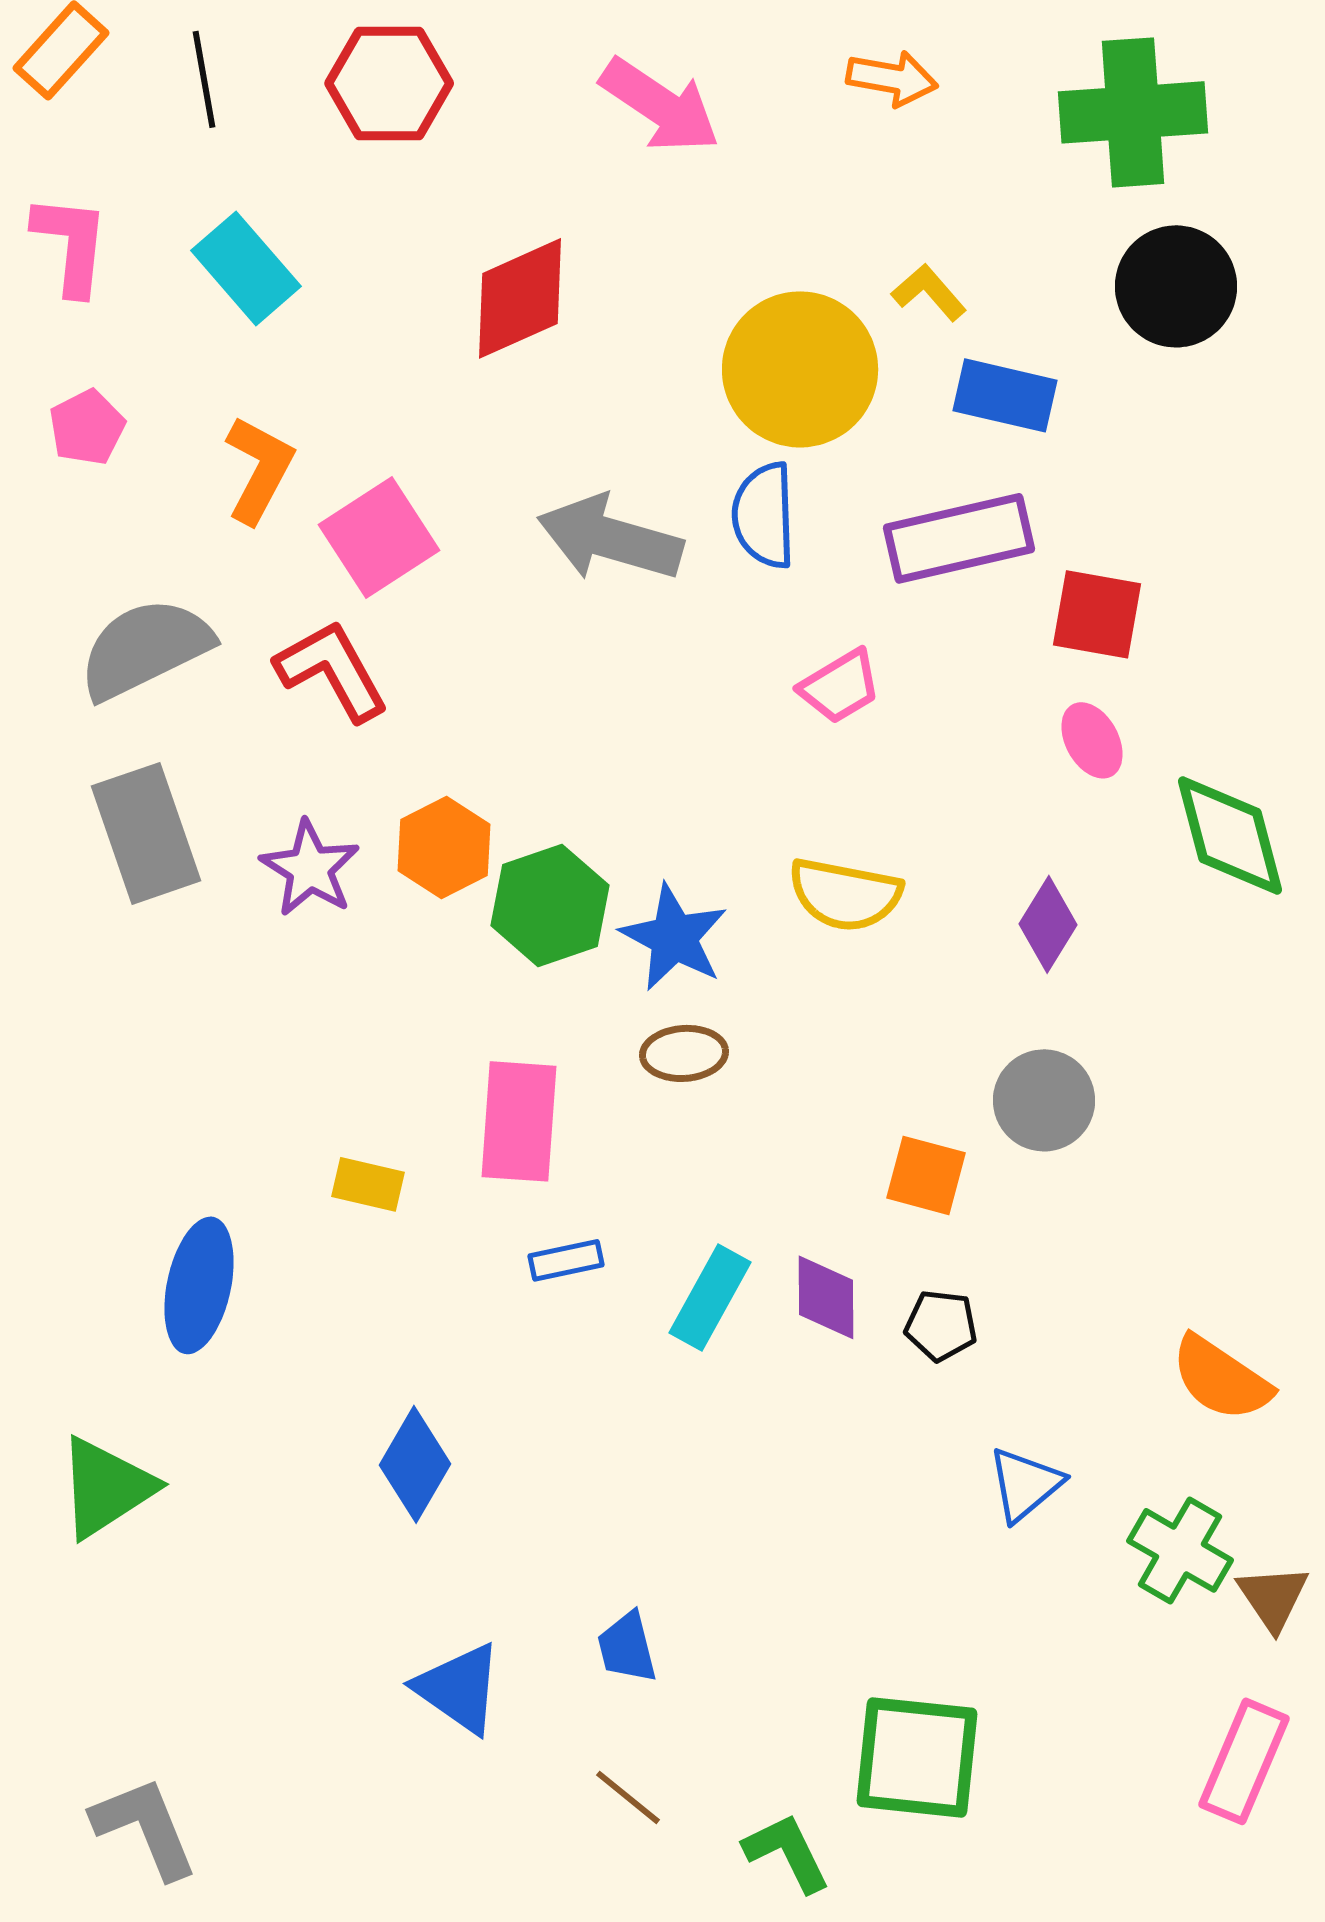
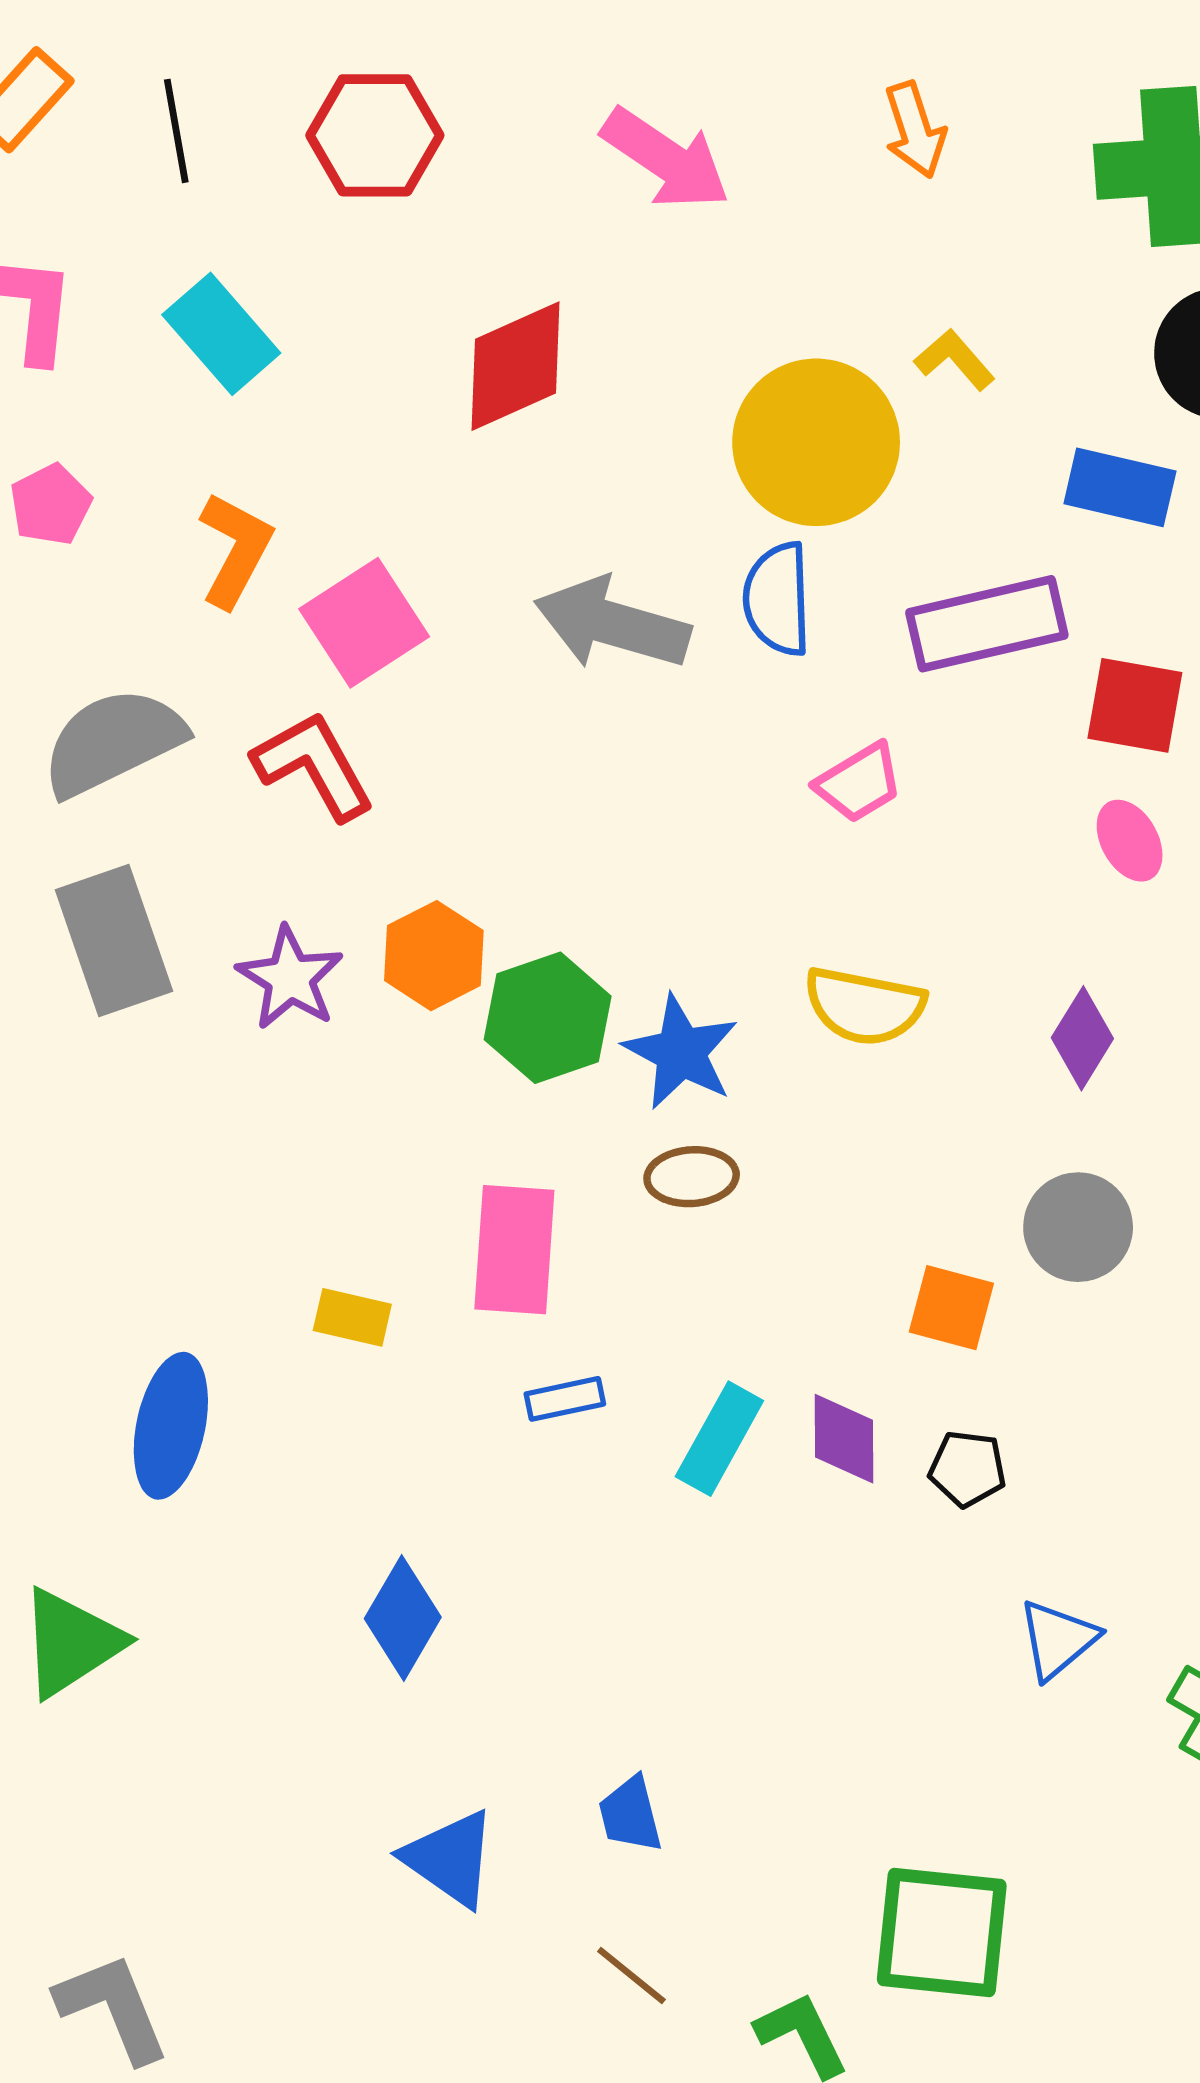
orange arrow: (892, 78) -> (915, 130), turned 62
blue rectangle: (1005, 395) -> (1120, 487), moved

